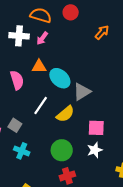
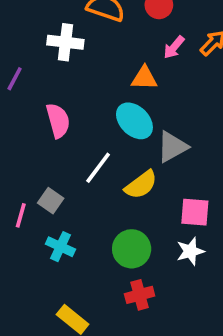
pink arrow: (42, 38) -> (174, 47), moved
orange triangle: (39, 67) -> (144, 78), moved

